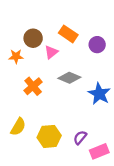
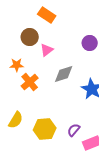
orange rectangle: (68, 34) -> (47, 15), moved
orange star: (16, 56) -> (17, 65), moved
gray diamond: (69, 78) -> (64, 74), turned -40

